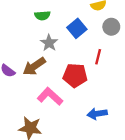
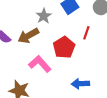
red pentagon: (75, 75) -> (64, 47), turned 30

